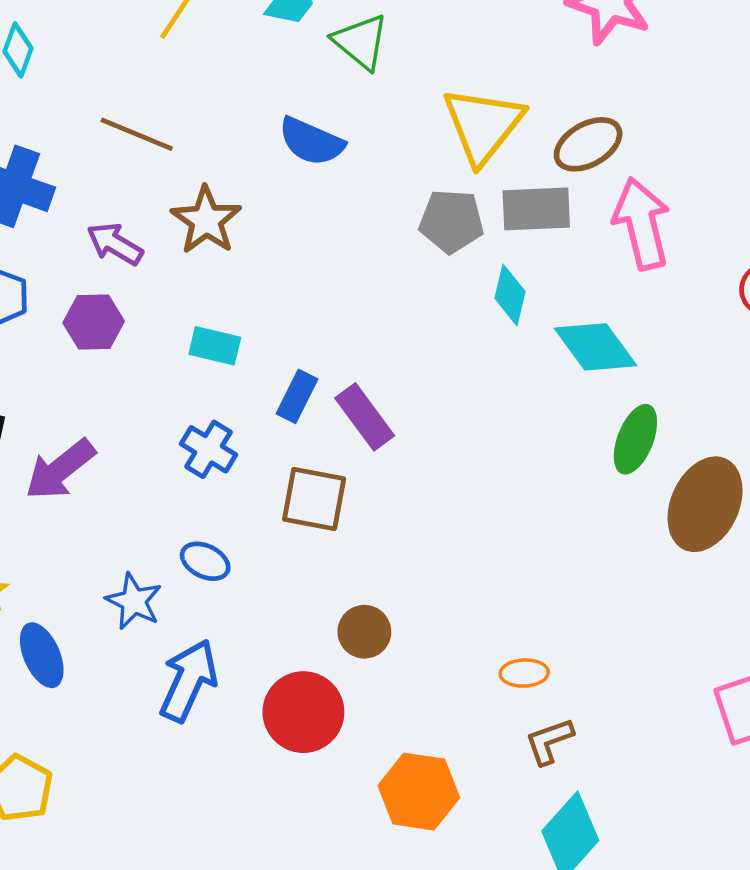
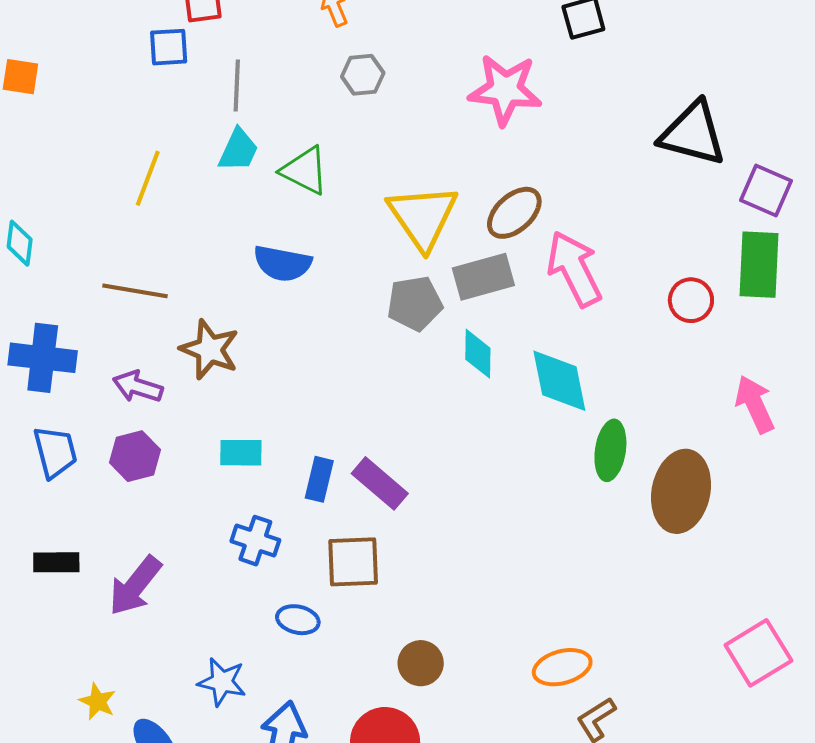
cyan diamond: (596, 347) -> (559, 381), turned 38
blue ellipse: (205, 561) -> (298, 620), moved
orange ellipse: (524, 673) -> (562, 667), size x1.4

